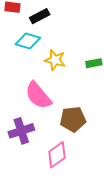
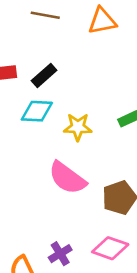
purple cross: (21, 131) -> (60, 254), moved, size x0.7
pink diamond: (57, 155) -> (110, 248), turned 68

